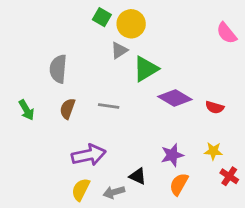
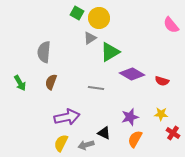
gray line: (109, 106) -> (96, 88), moved

